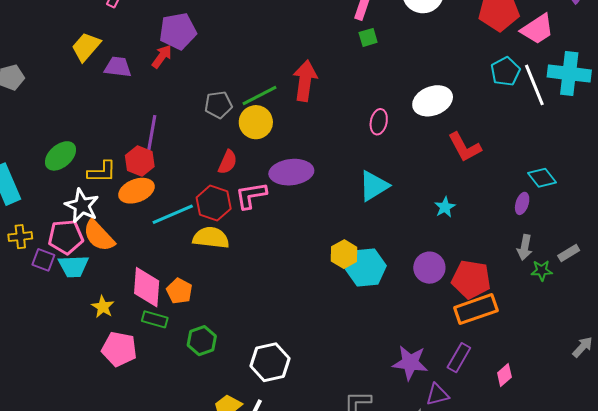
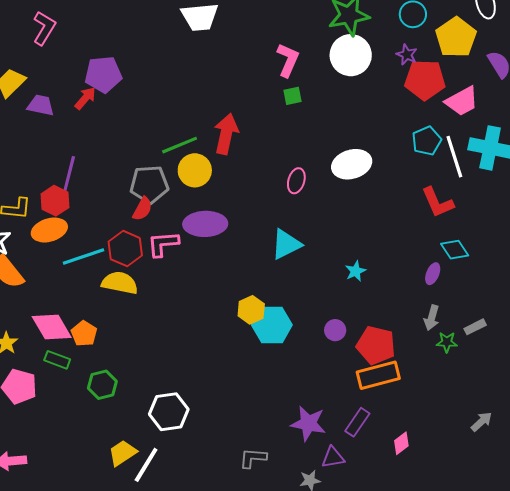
gray pentagon: (218, 105) -> (149, 184), moved, size x1.4
yellow circle: (256, 122) -> (195, 170), moved
red L-shape: (465, 147) -> (437, 202), moved
purple circle: (429, 268) -> (335, 330), size x0.7
pink diamond: (147, 287) -> (52, 327), turned -39

